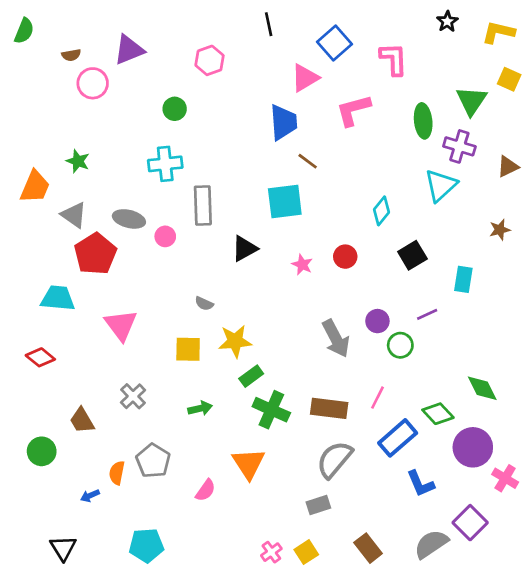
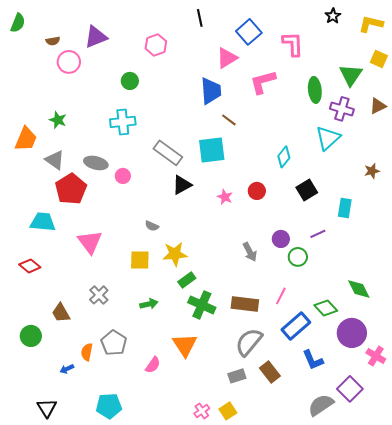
brown triangle: (508, 167) -> (378, 106), moved
gray rectangle: (203, 206) -> (168, 153), moved, turned -52
gray arrow: (336, 339) -> (250, 252), size x0.7
brown rectangle: (368, 548) -> (270, 372), moved

